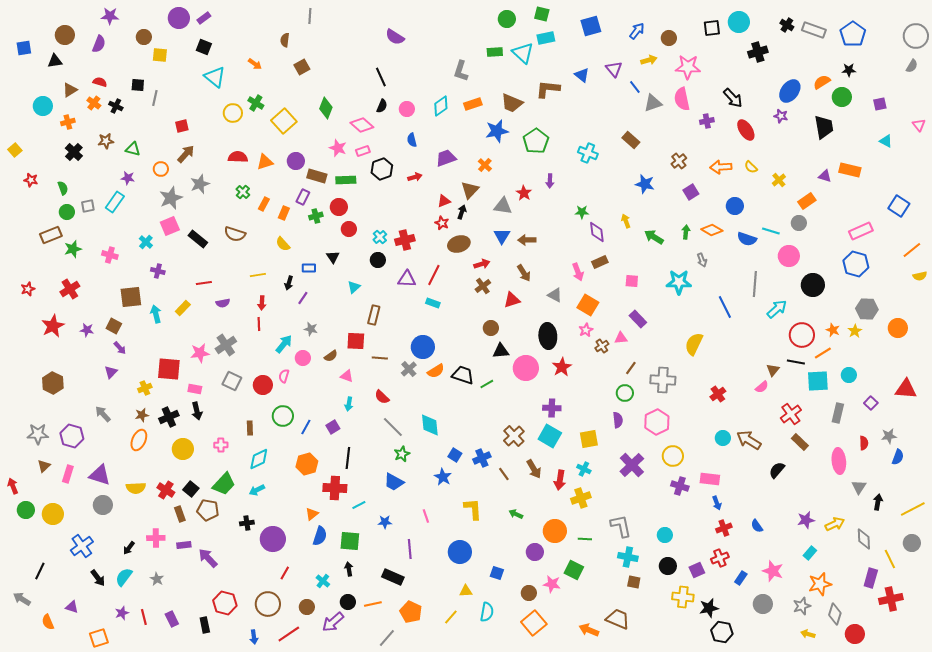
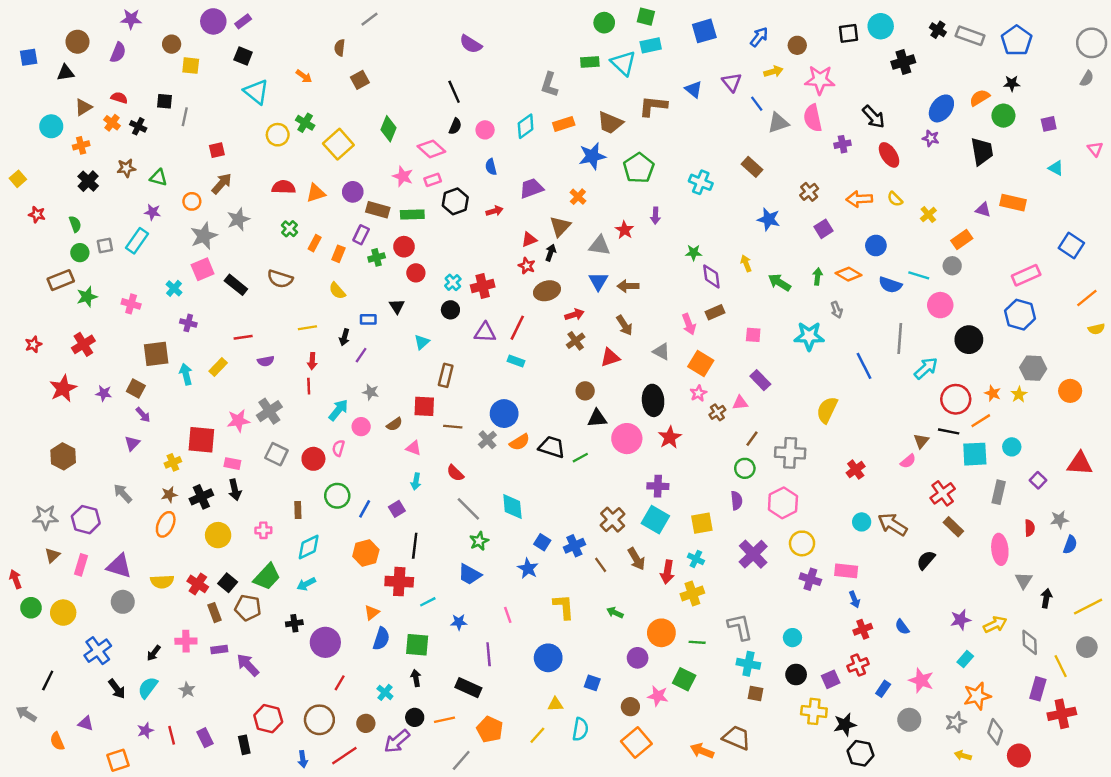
gray line: (310, 16) -> (369, 19), turned 49

